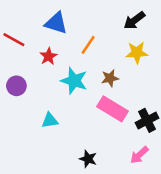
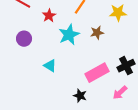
cyan star: (74, 81) -> (69, 35), turned 30
pink rectangle: (112, 109) -> (97, 73), moved, turned -60
cyan triangle: (50, 120) -> (50, 66), turned 40

